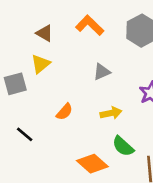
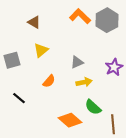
orange L-shape: (90, 25) -> (80, 16), moved
yellow triangle: (41, 64) -> (41, 50), moved
gray triangle: (102, 72) -> (77, 62), moved

